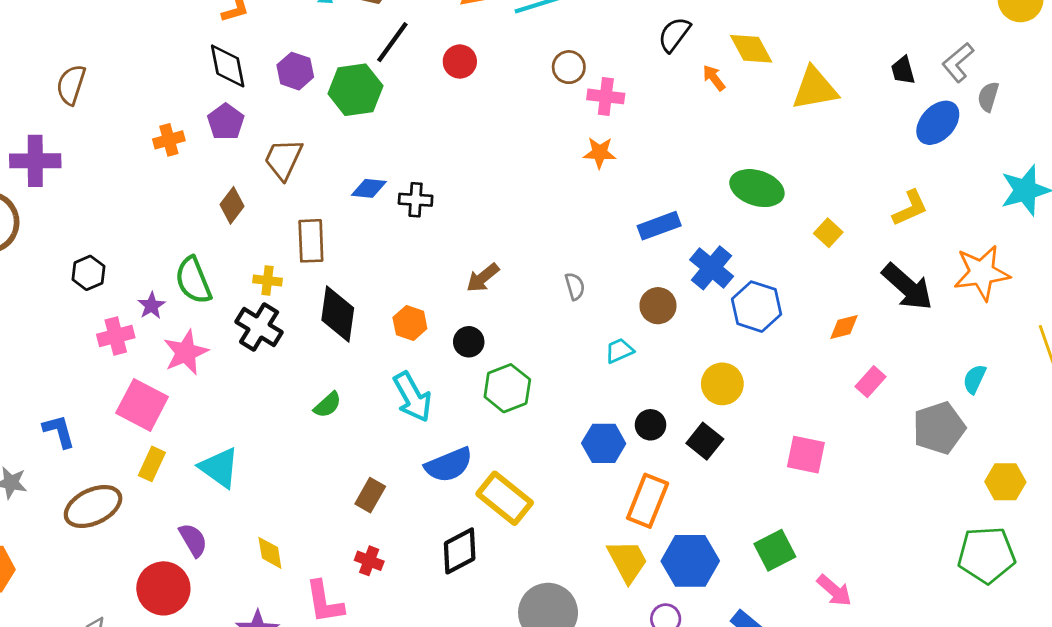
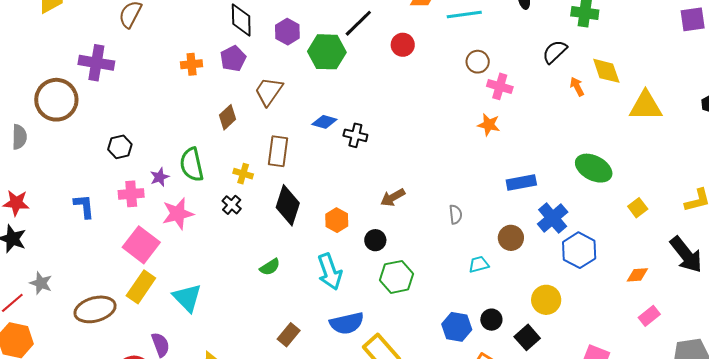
black cross: (259, 327) -> (232, 205), size x0.6
blue L-shape: (59, 431) -> (84, 206), moved
yellow rectangle: (152, 464) -> (141, 287), size x1.4

